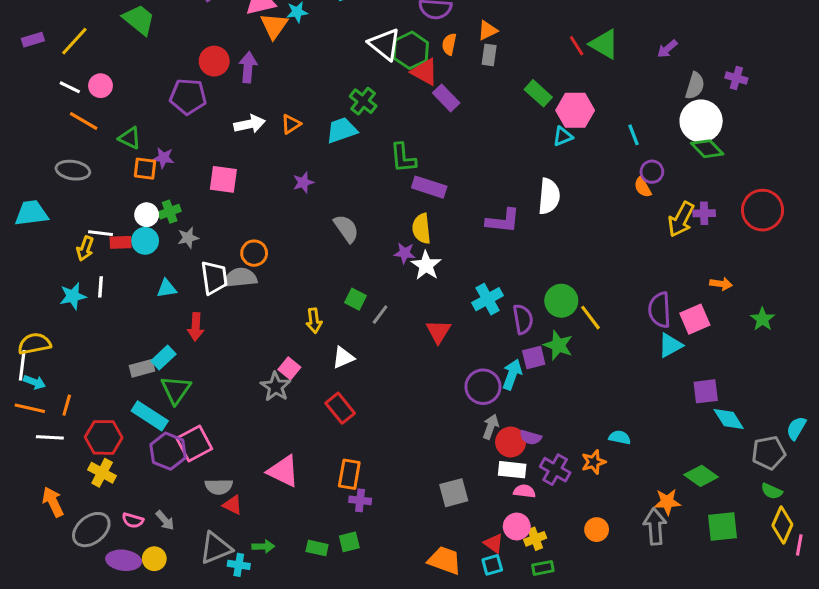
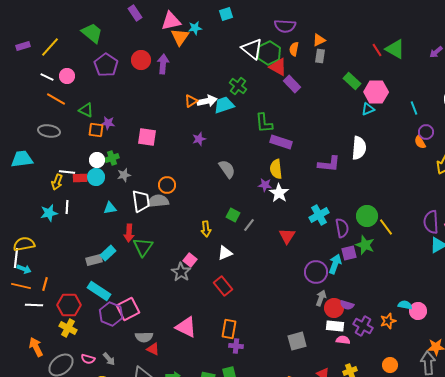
purple pentagon: (188, 96) -> (106, 65), moved, turned 30
white arrow: (249, 124) -> (207, 101), moved
green triangle: (176, 390) -> (143, 247), moved
pink circle: (517, 526) -> (418, 311), moved

